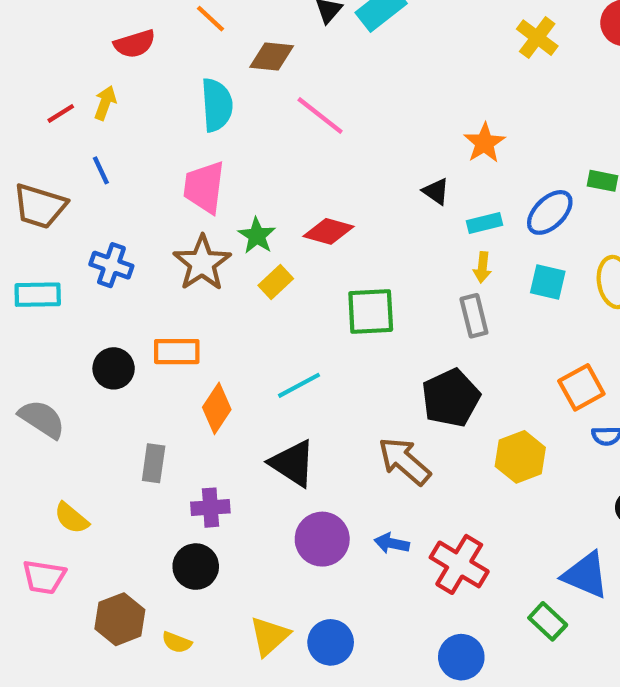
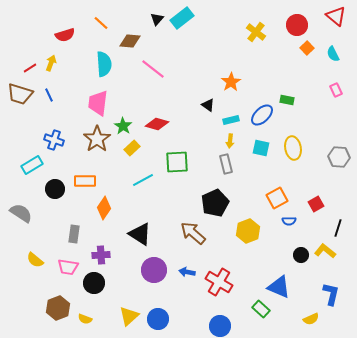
brown trapezoid: (40, 206) -> (20, 94), moved
cyan rectangle: (38, 295) -> (32, 165), moved, turned -30
cyan line: (299, 385) -> (143, 180), moved
pink trapezoid: (44, 577) -> (68, 267), moved

